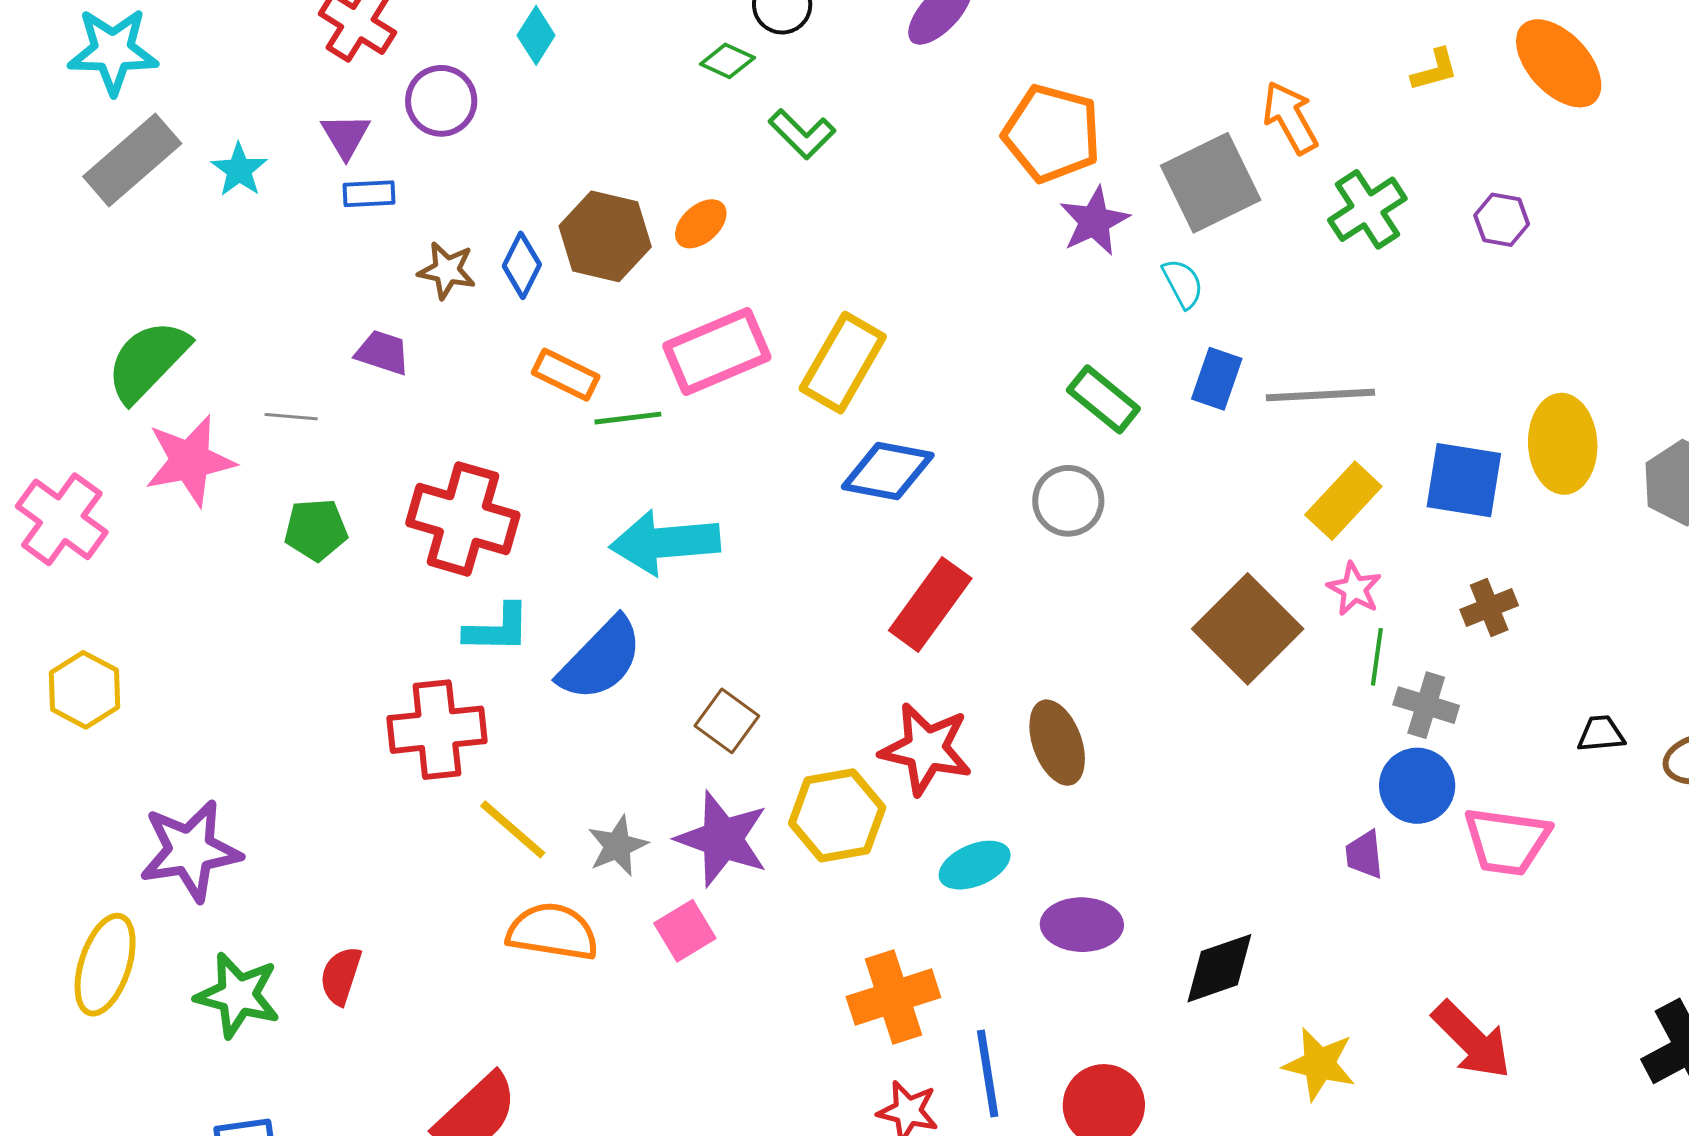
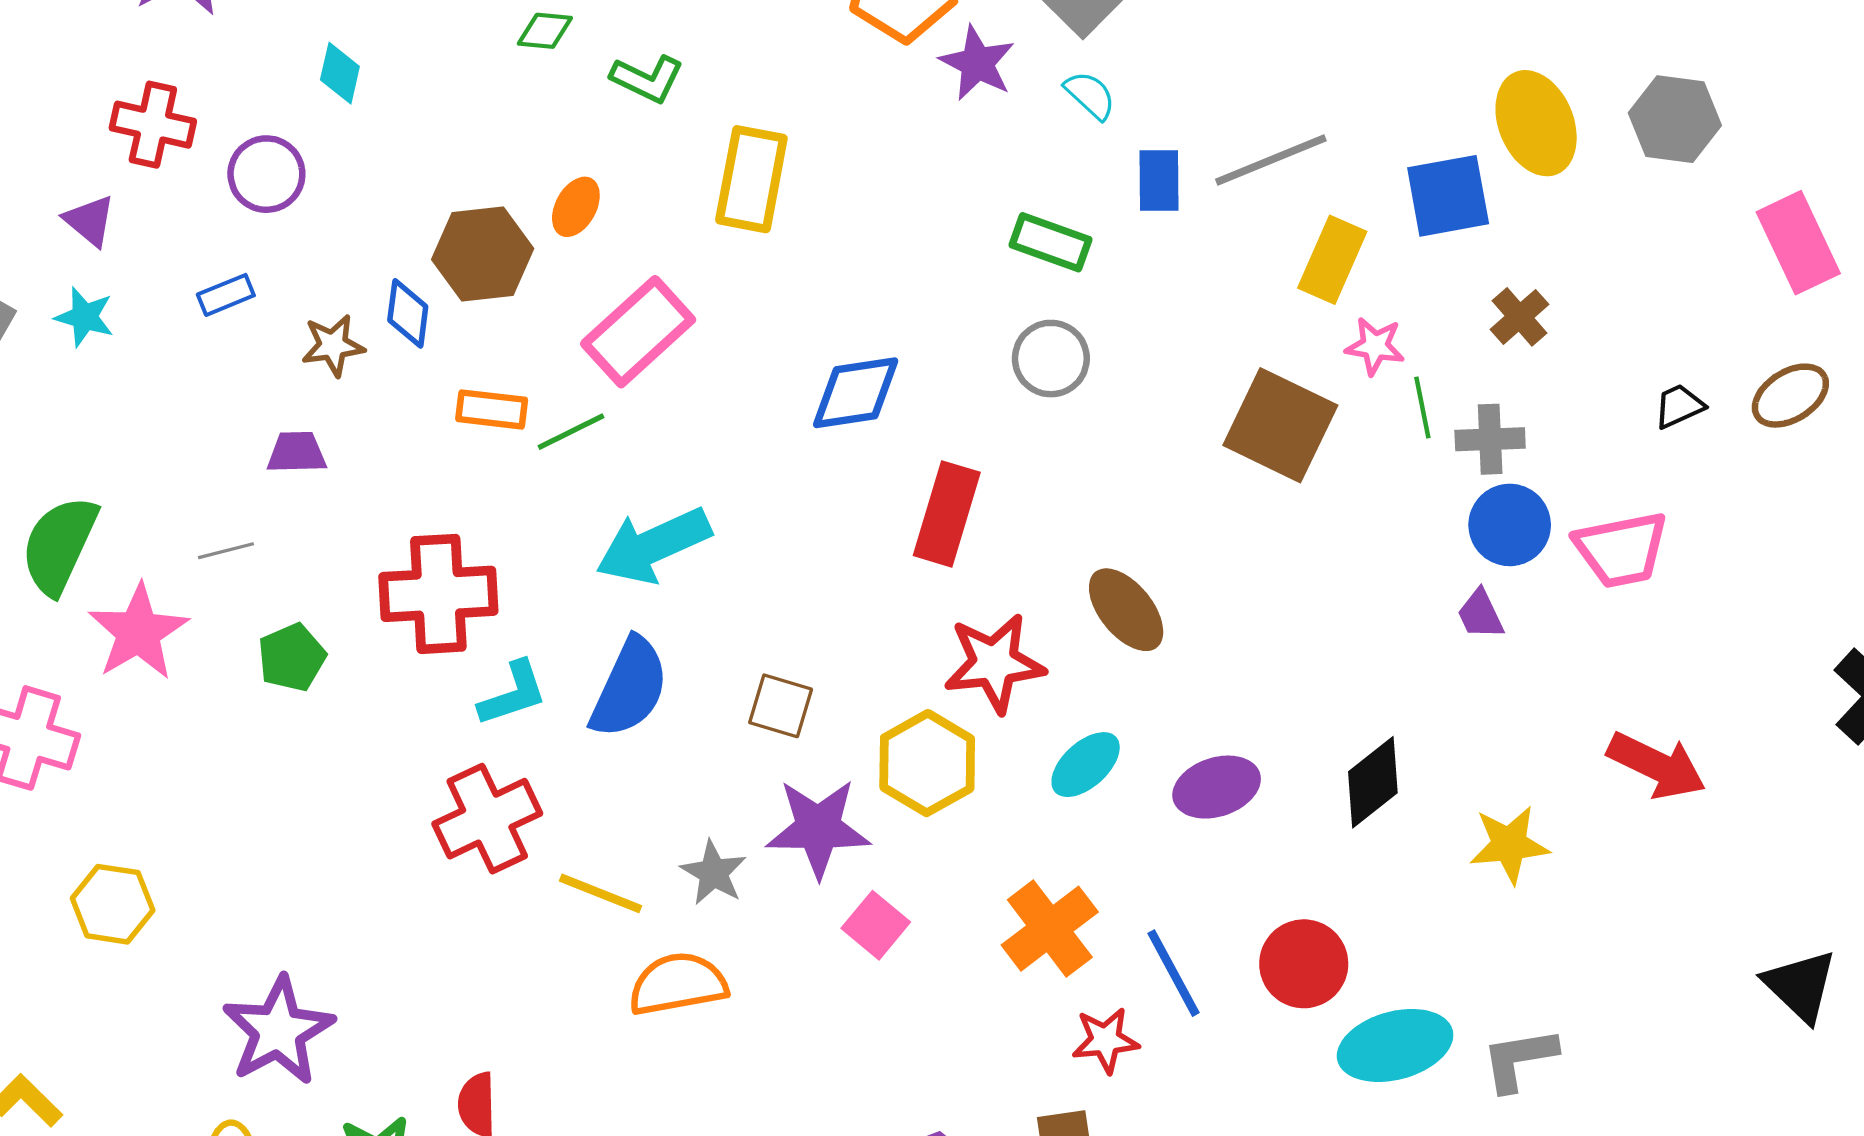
purple triangle: (346, 136) -> (90, 221), moved
yellow rectangle: (843, 363) -> (751, 179), moved
pink square: (685, 931) -> (876, 925), moved

